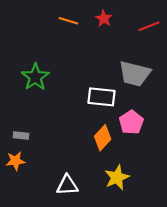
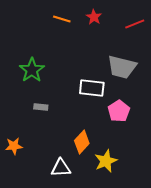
gray rectangle: (21, 135) -> (41, 107), moved
orange diamond: (103, 138) -> (82, 142), moved

